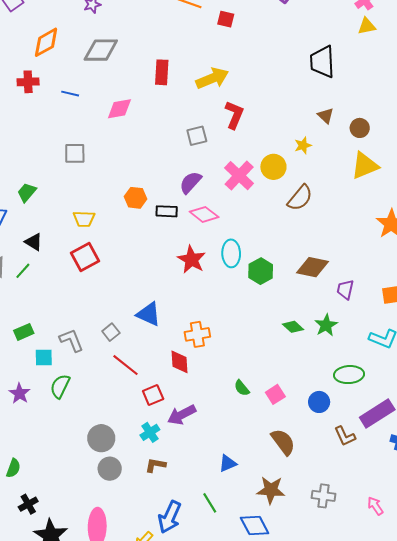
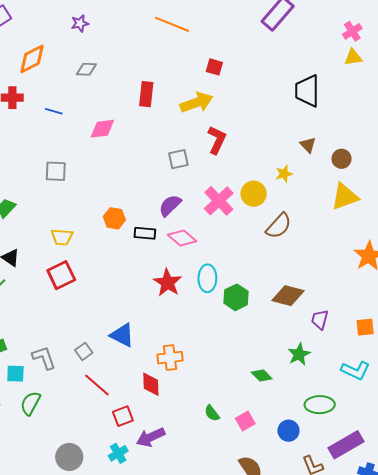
red square: (226, 19) -> (214, 67), moved
gray diamond: (101, 50) -> (86, 69), size x0.6
green diamond: (293, 327) -> (262, 376), moved

